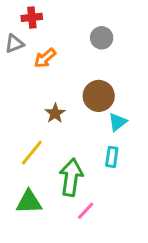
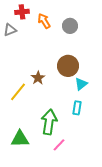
orange arrow: (45, 58) -> (44, 21), moved, turned 98
yellow line: (32, 153) -> (18, 92), moved

